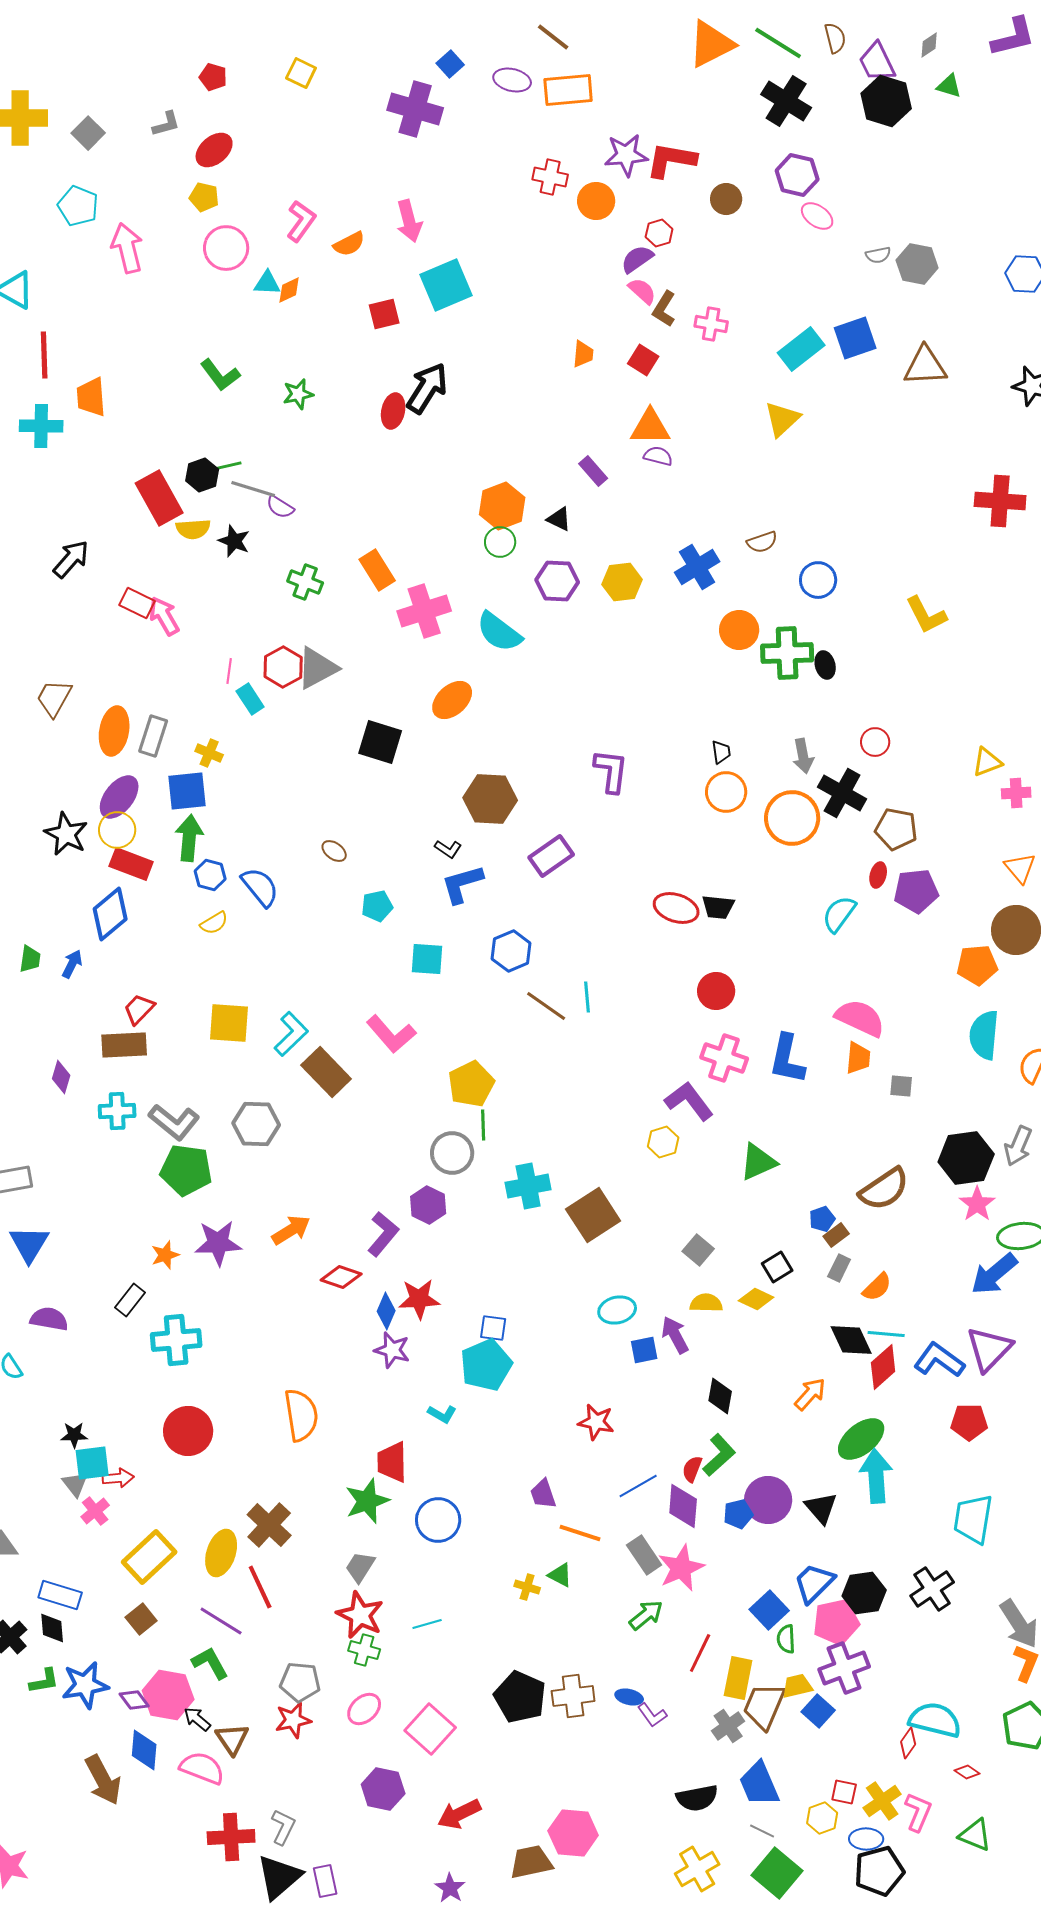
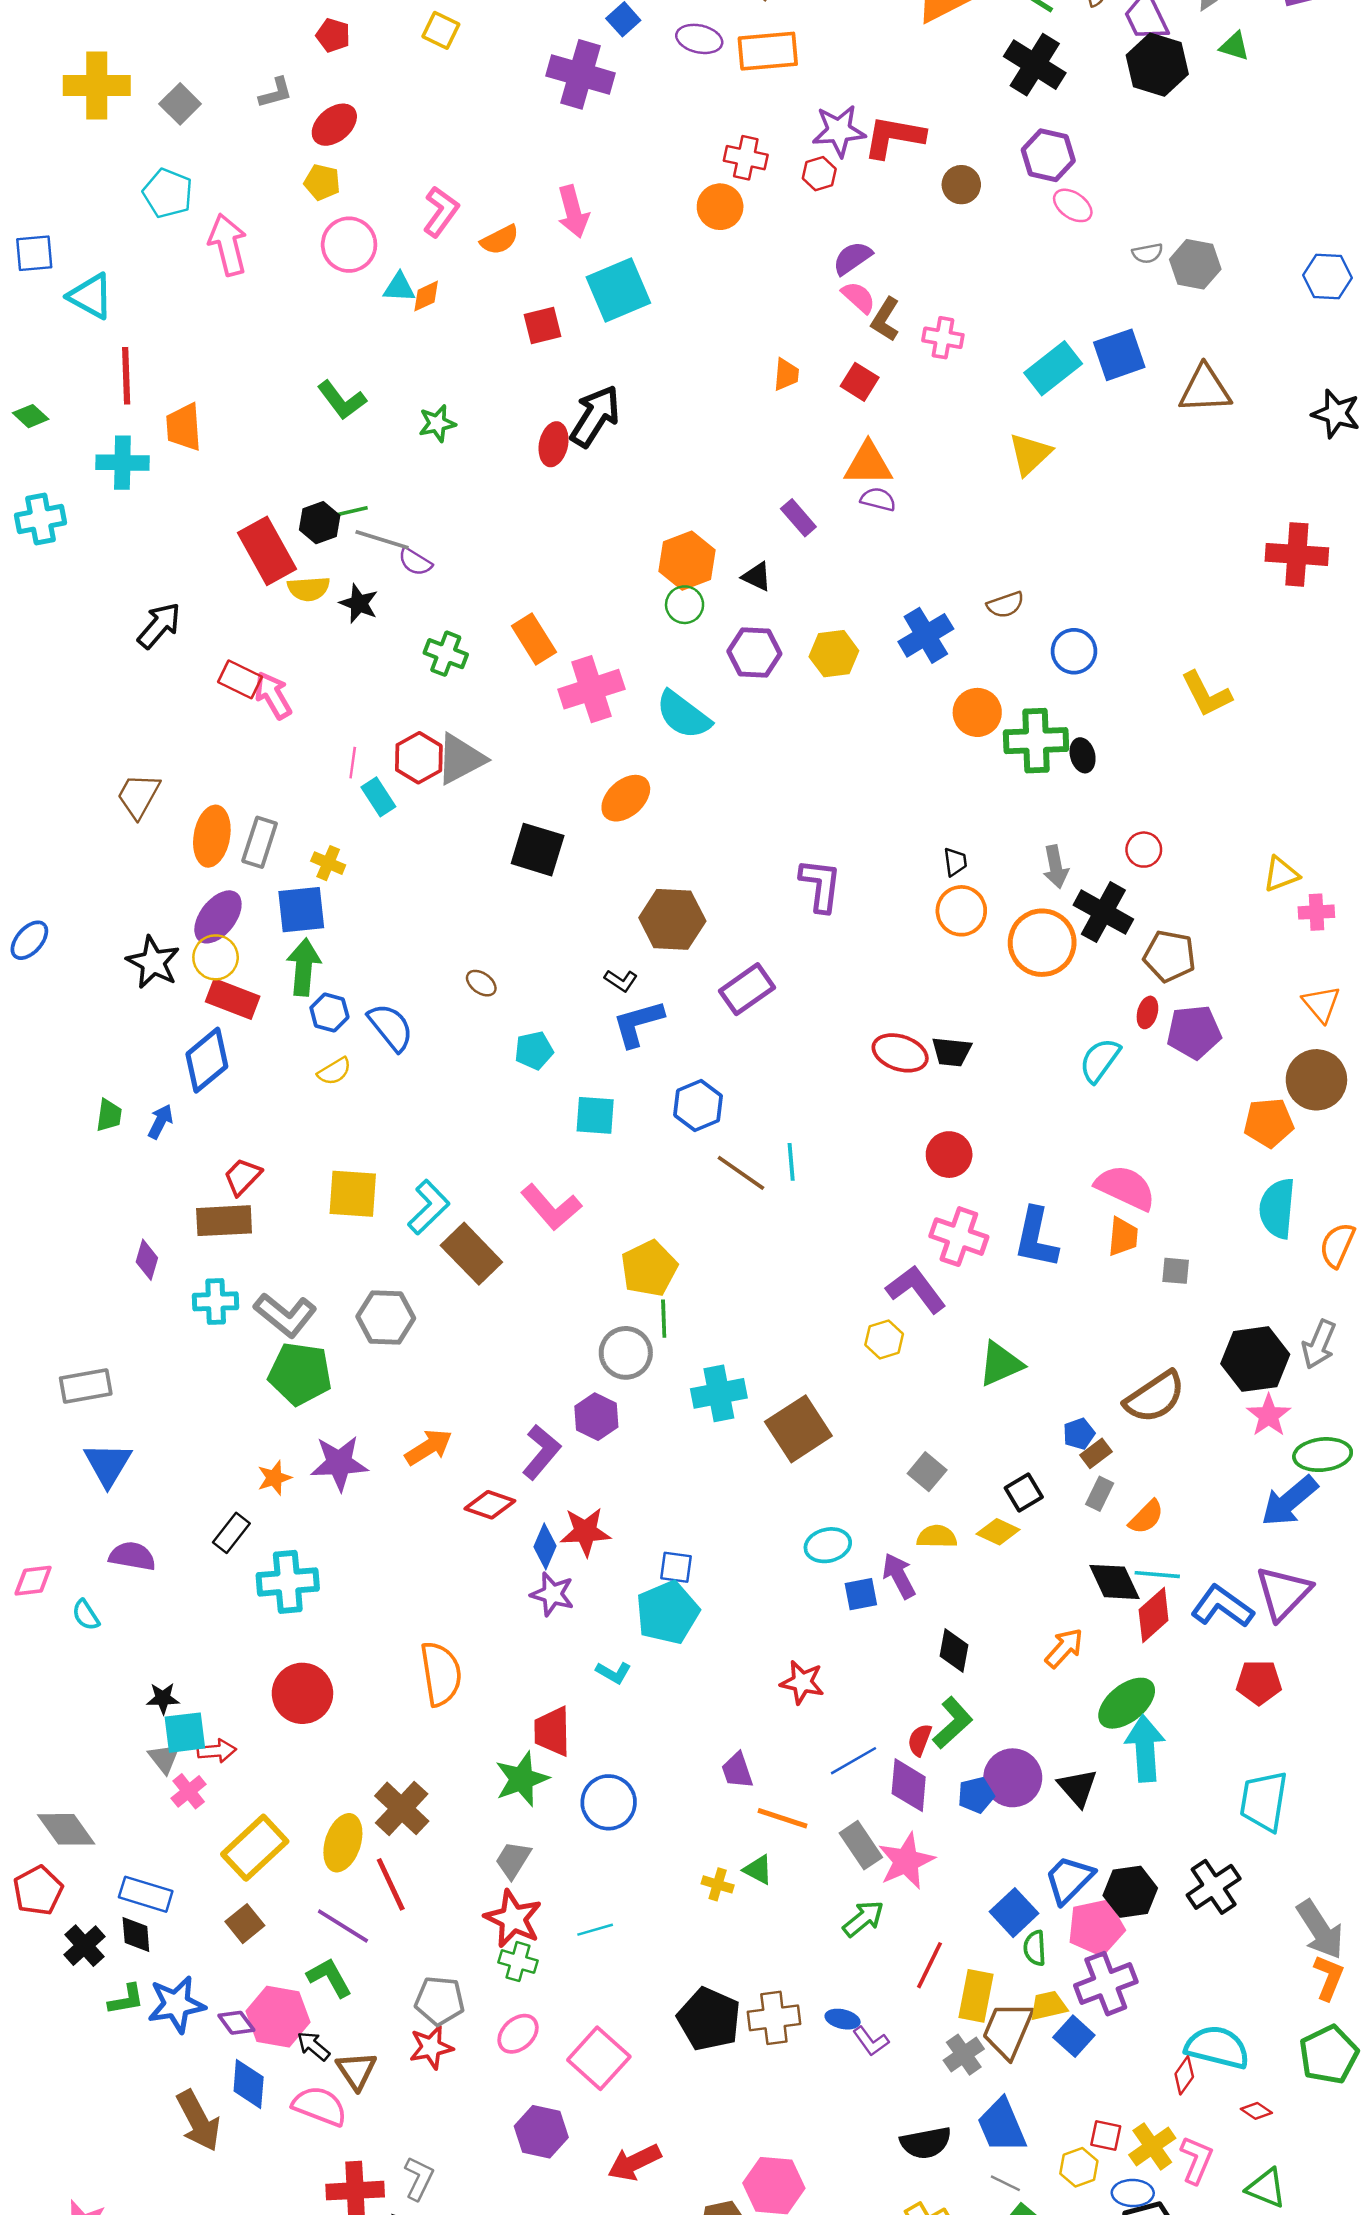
orange circle: (596, 201) -> (720, 207), moved
red hexagon: (659, 233) -> (819, 174), moved

